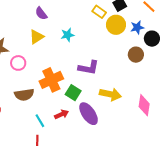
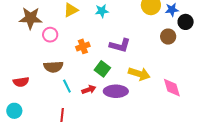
orange cross: (51, 80) -> (83, 46), moved, size x0.6
pink diamond: (144, 105) -> (172, 88), turned -30
purple ellipse: (89, 114) -> (116, 91), turned -60
cyan line: (40, 121) -> (67, 86), moved

